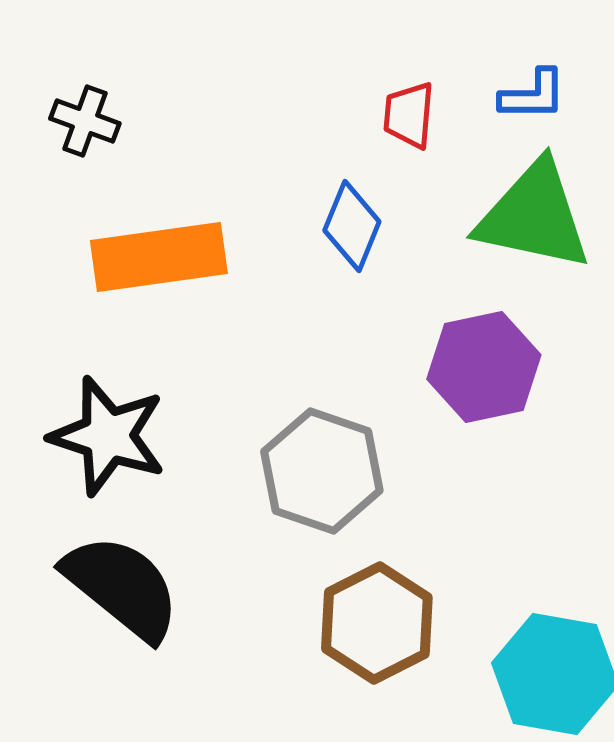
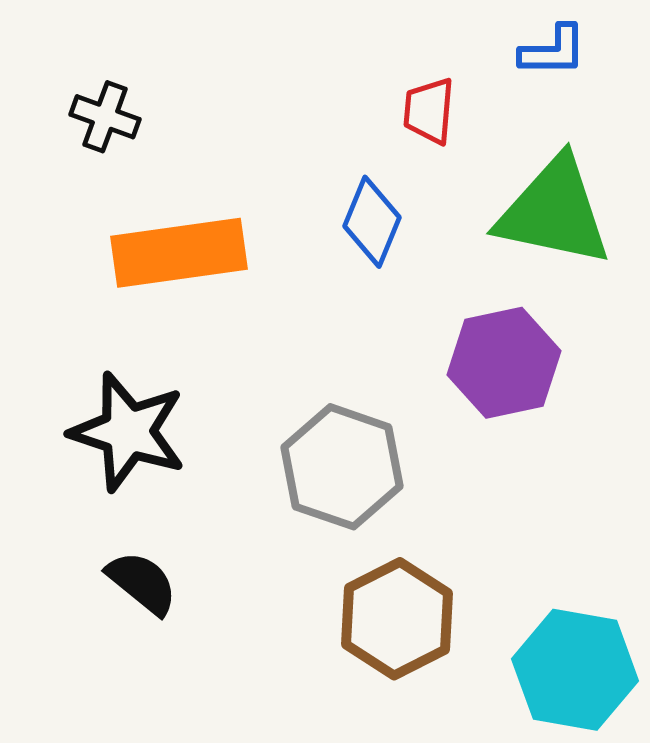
blue L-shape: (533, 95) -> (553, 51), moved
black semicircle: (122, 587) -> (142, 583), size x0.6

